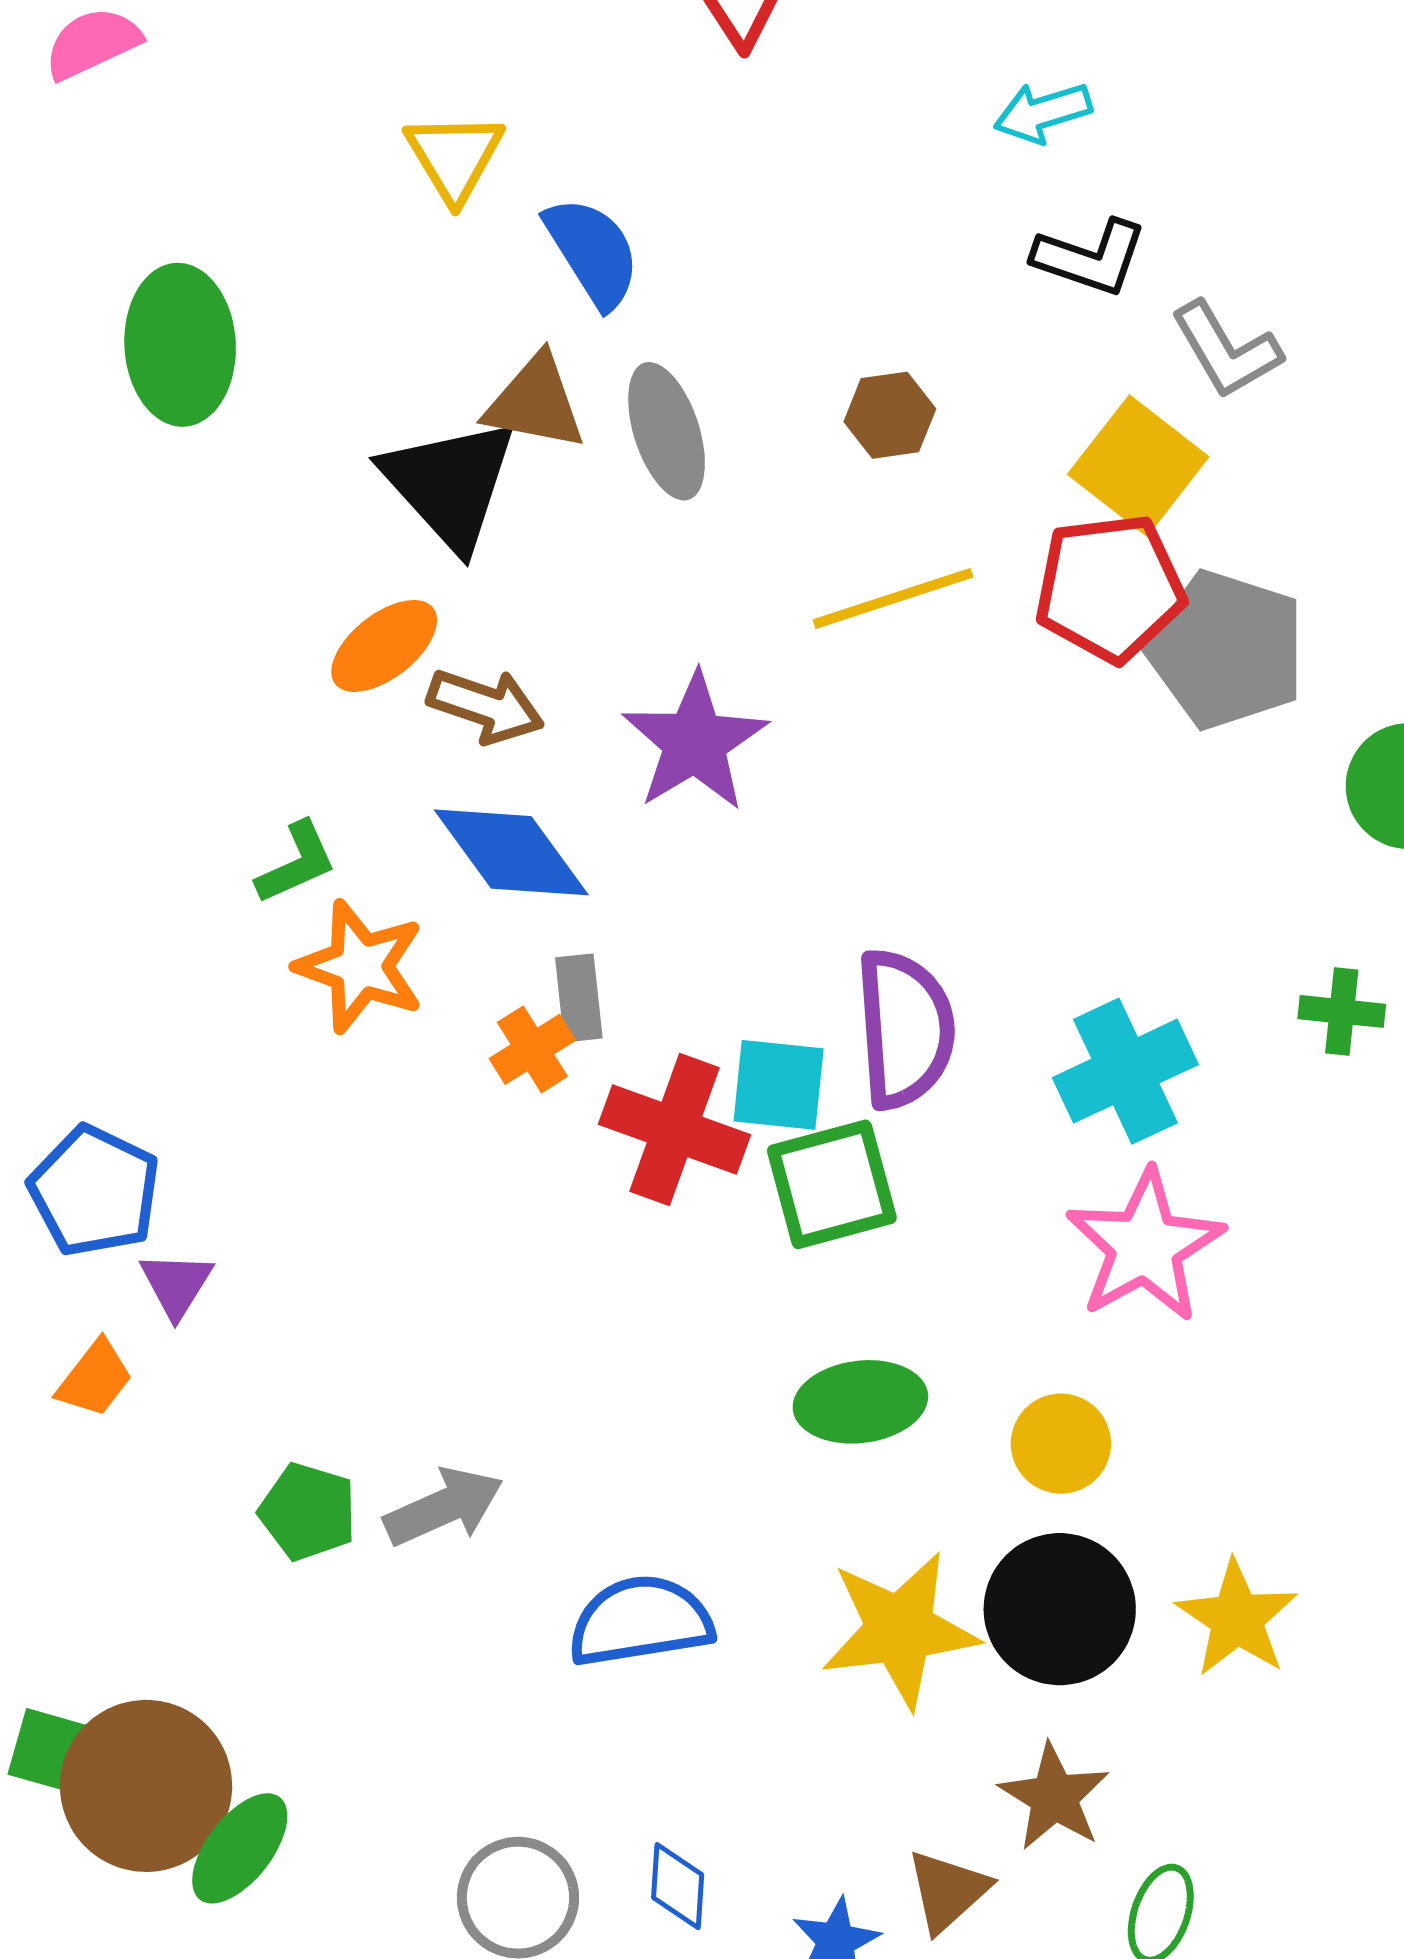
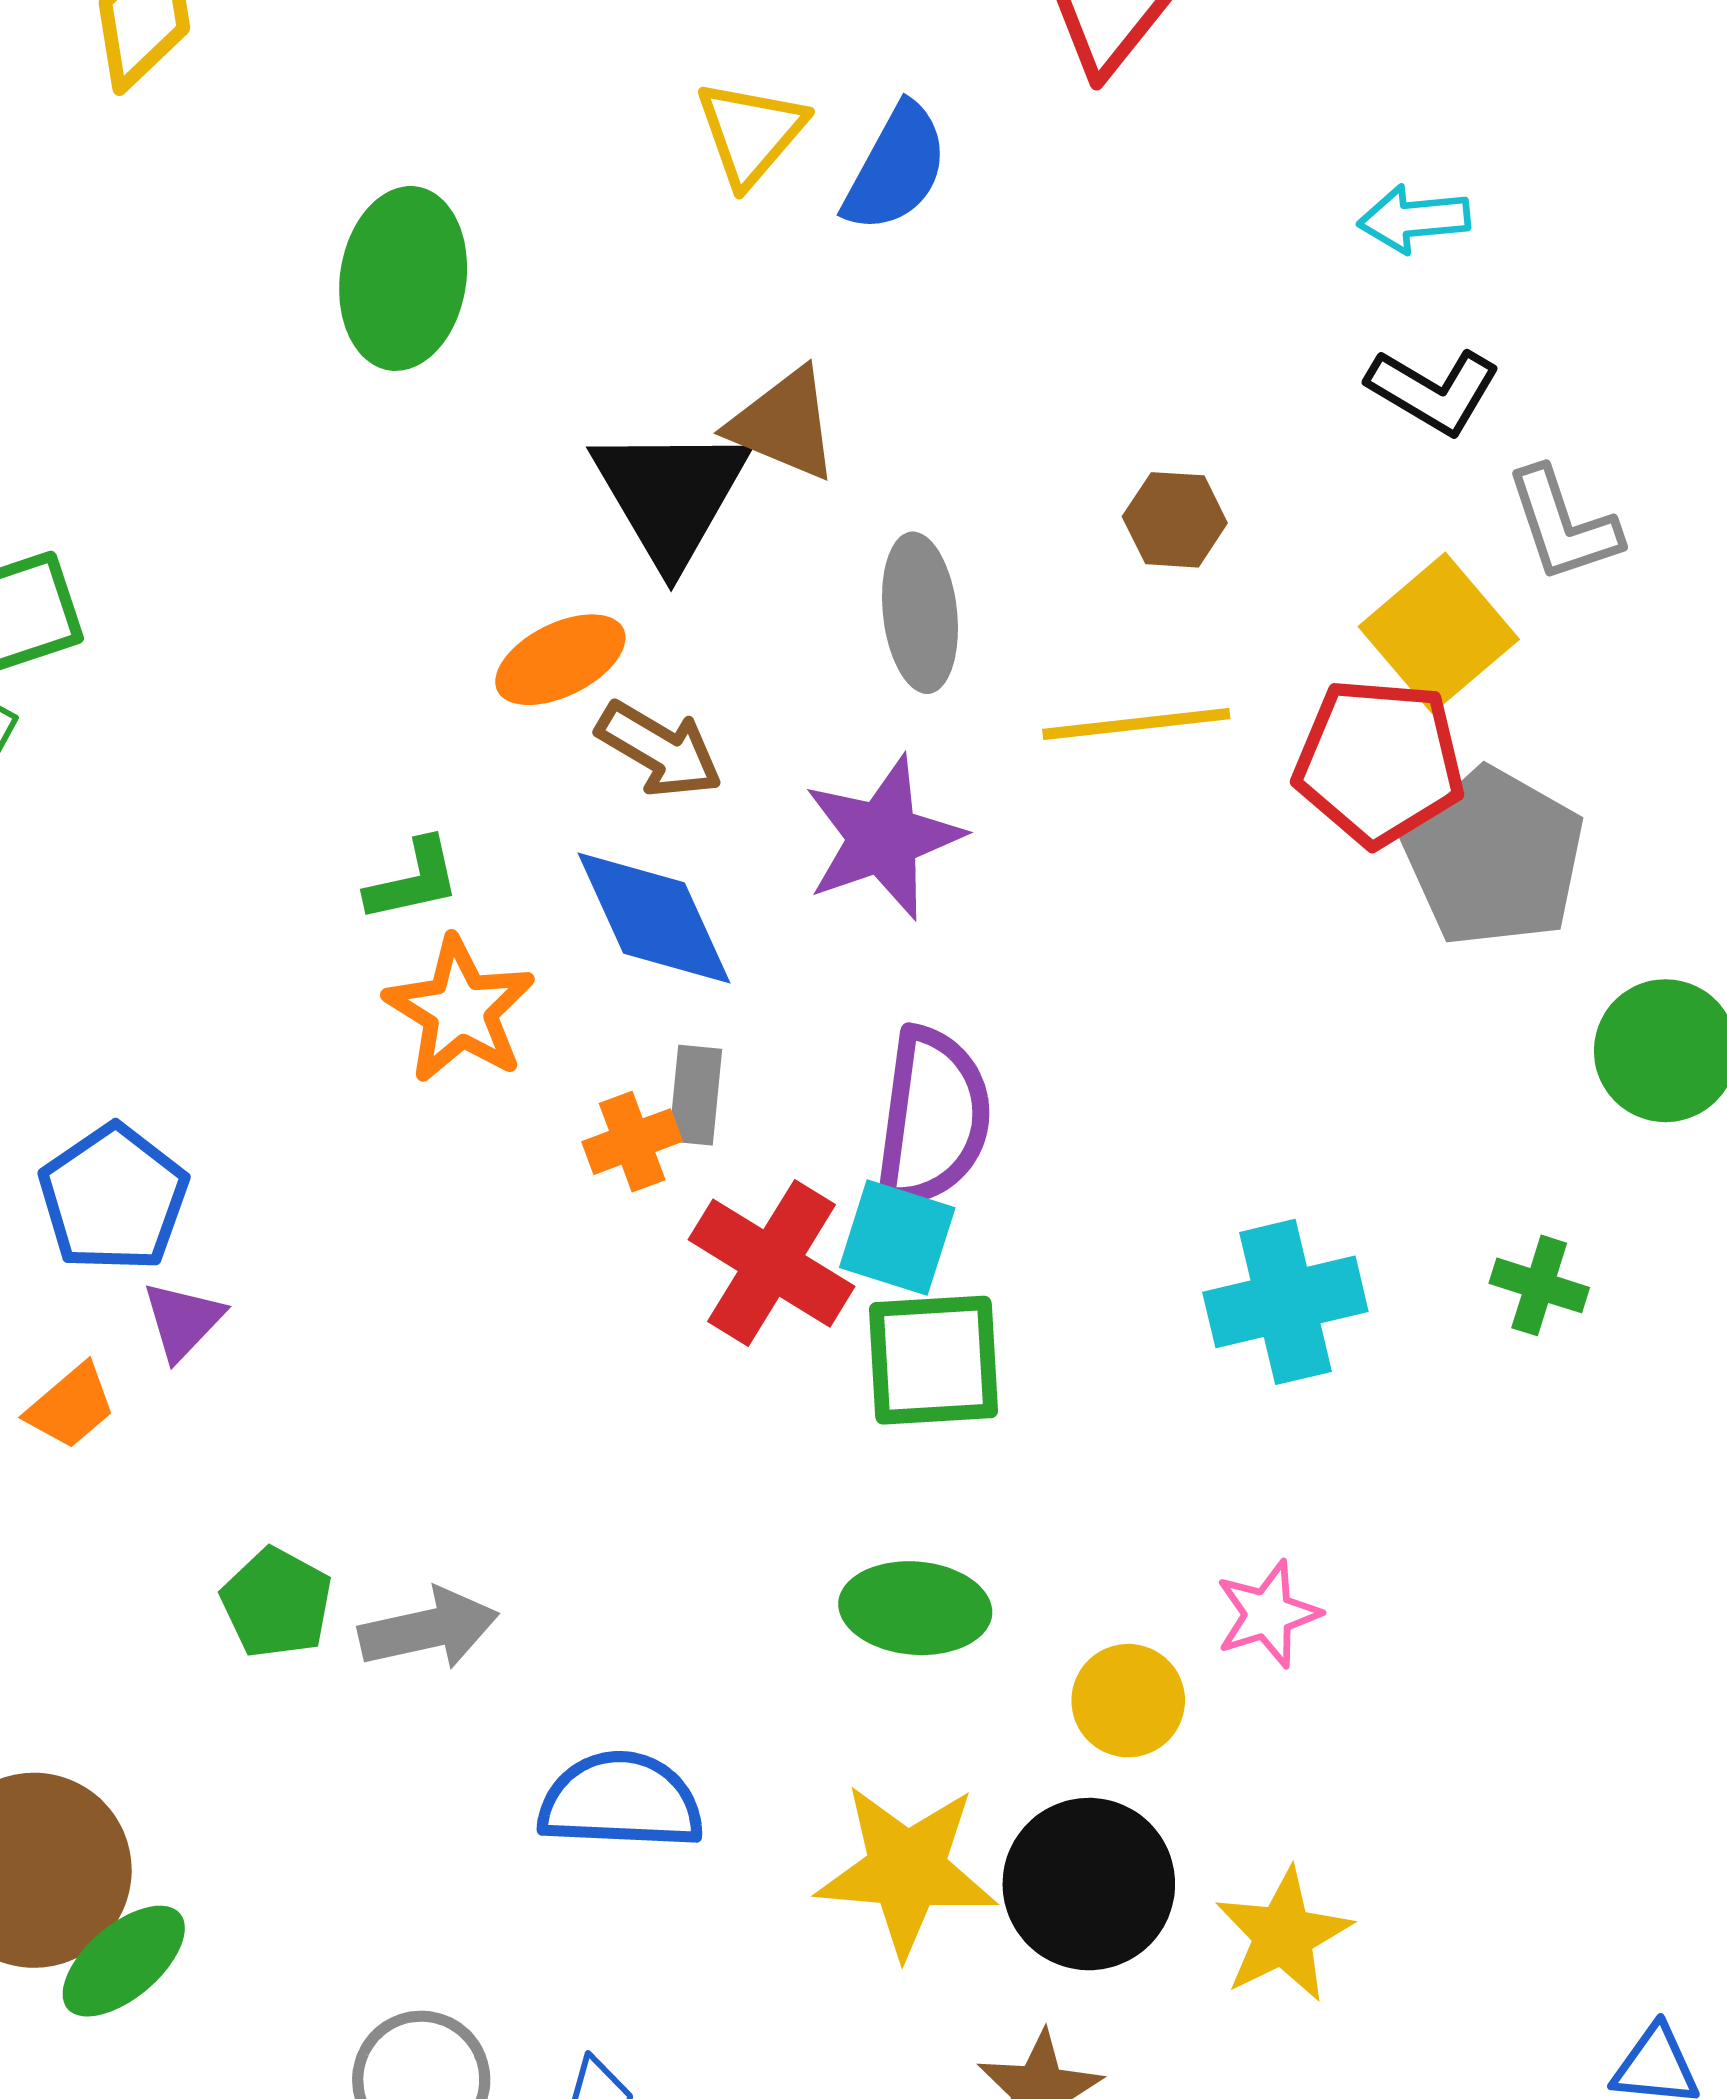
blue semicircle: (593, 252) -> (896, 168), moved, turned 49
gray ellipse: (667, 431) -> (920, 613), moved
purple semicircle: (905, 1029) -> (933, 1118), moved
pink star: (1145, 1246) -> (1268, 1614), moved, size x0.6

